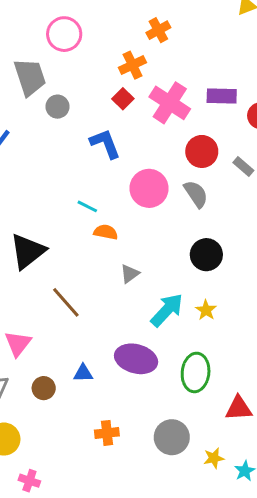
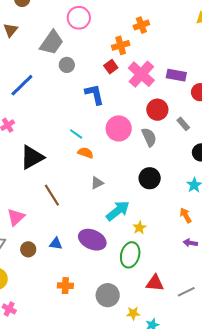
gray trapezoid: (30, 77) -> (52, 43), turned 44
yellow star: (206, 310) -> (139, 228), moved

